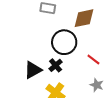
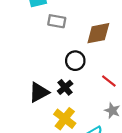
black circle: (64, 42) -> (75, 61), size x0.7

